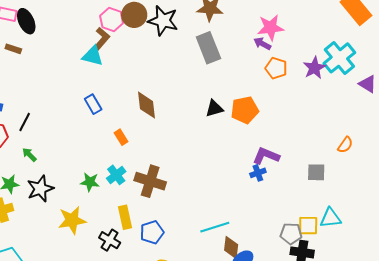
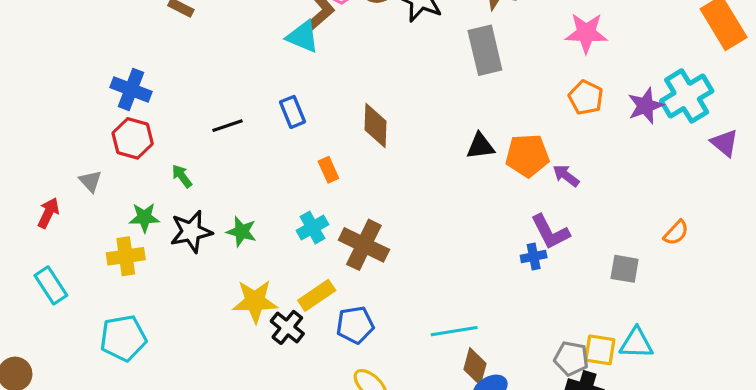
purple arrow: (262, 44) -> (566, 176), moved
black line: (25, 122) -> (228, 126), moved, turned 36
purple L-shape: (266, 156) -> (550, 232), turned -148
green star: (90, 182) -> (242, 232), moved
yellow rectangle: (125, 217) -> (317, 295), turned 60
yellow star: (72, 220) -> (255, 301), moved

